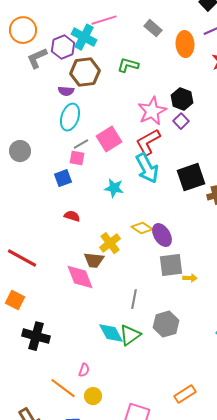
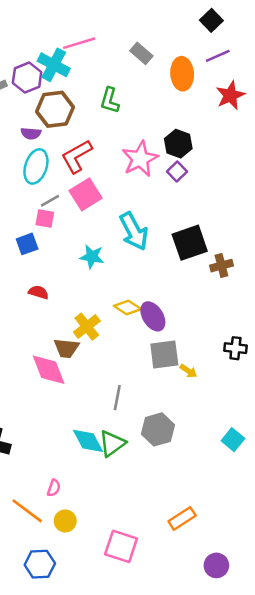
green L-shape: (128, 65) -> (110, 100), turned -90
red L-shape: (148, 142) -> (77, 156), moved
yellow arrow: (190, 278) -> (188, 371), turned 32

